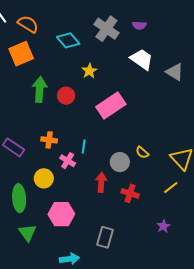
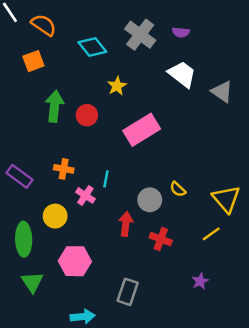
orange square: (21, 54) -> (33, 61), size x0.7

